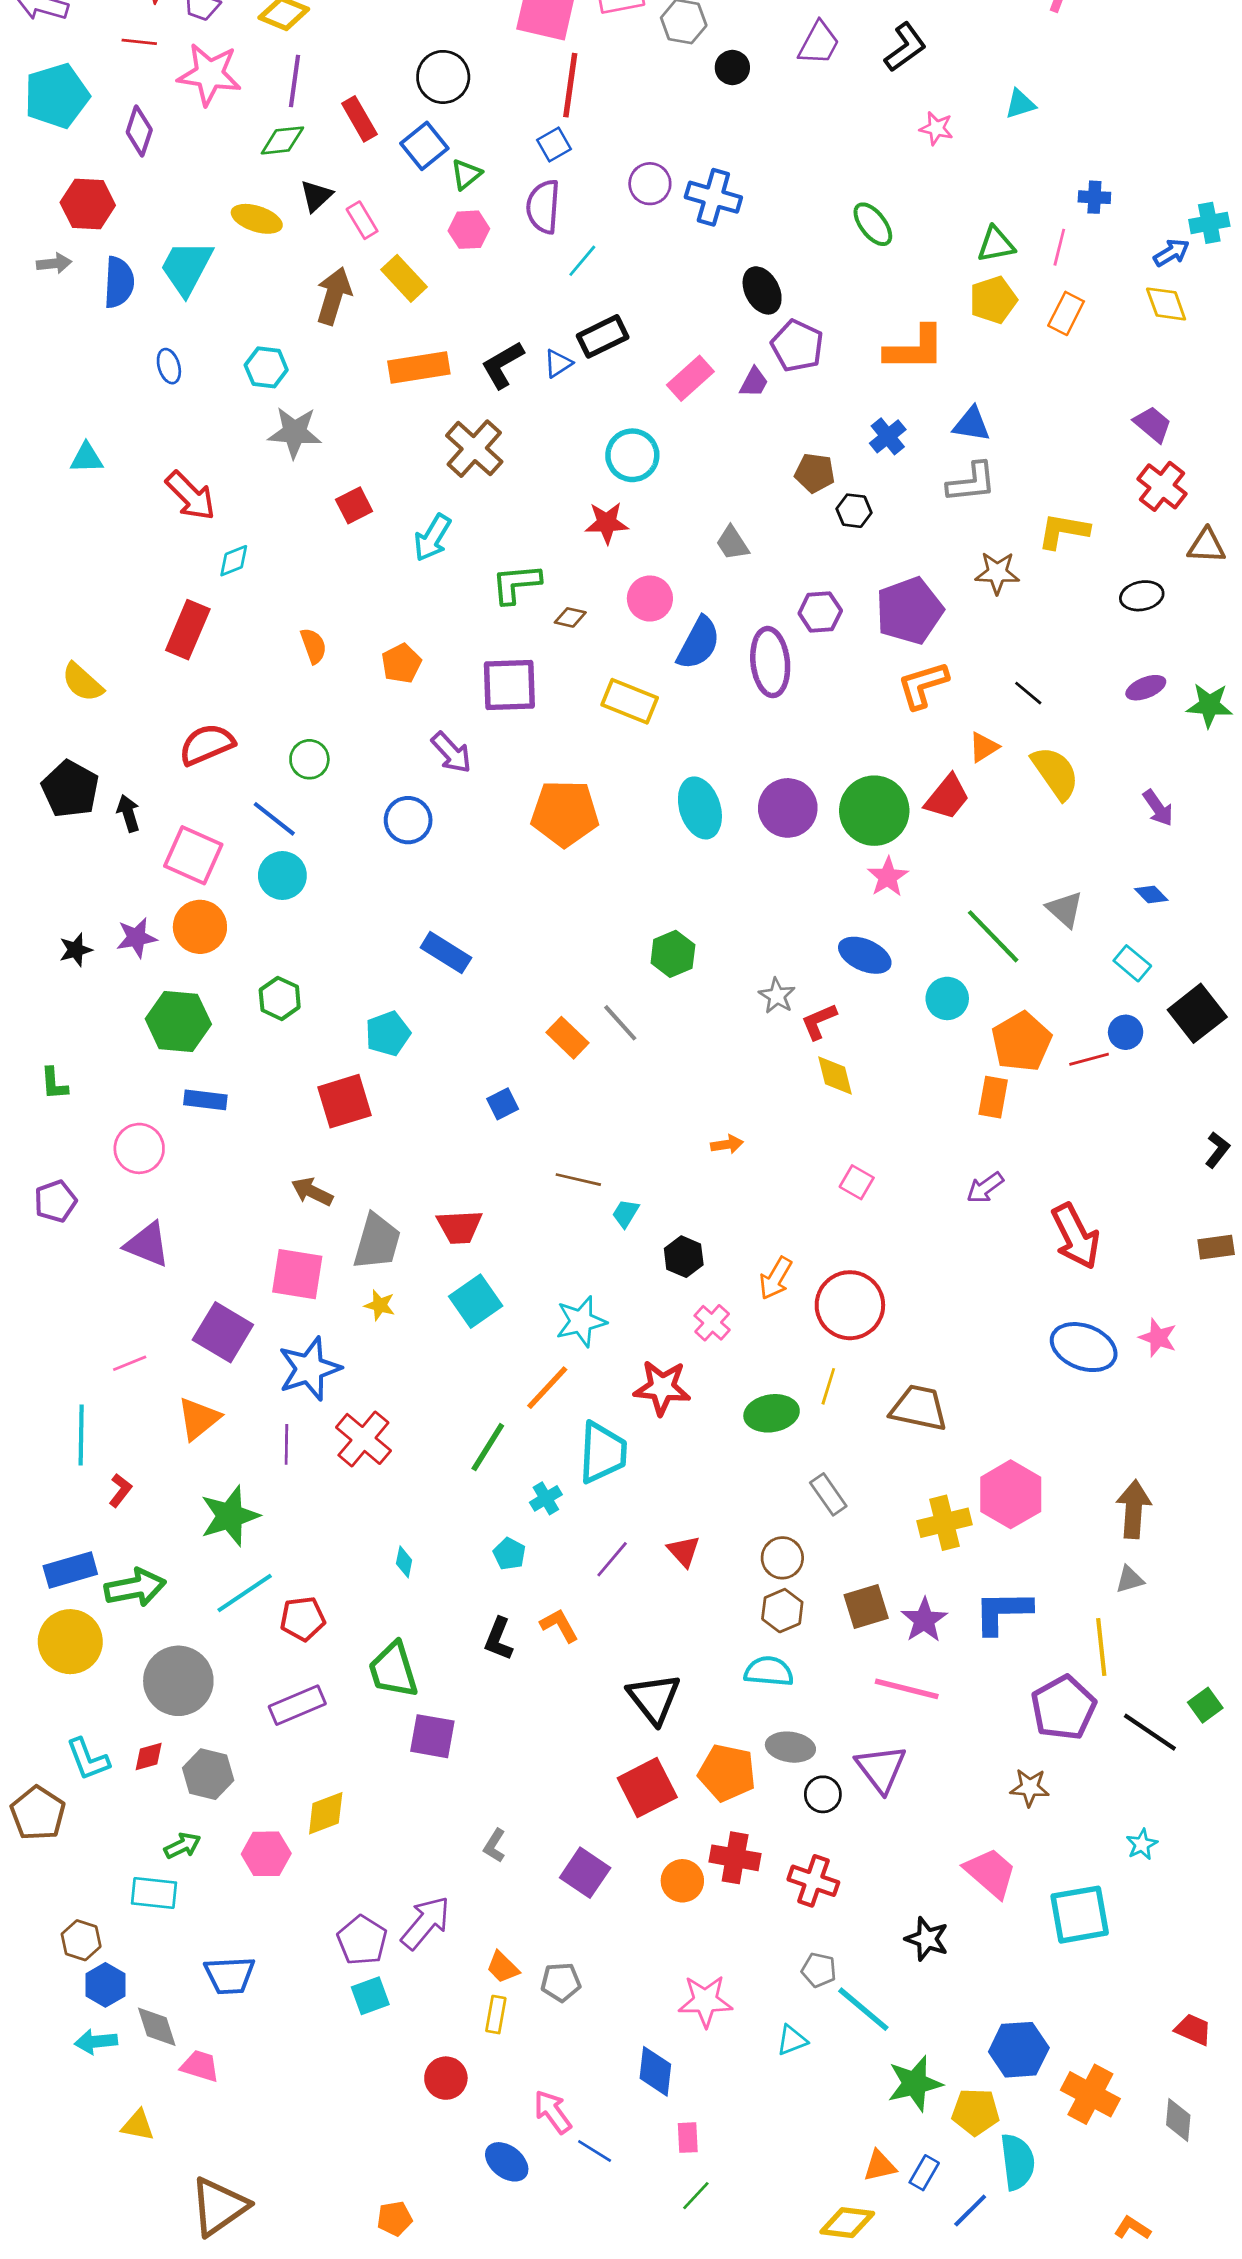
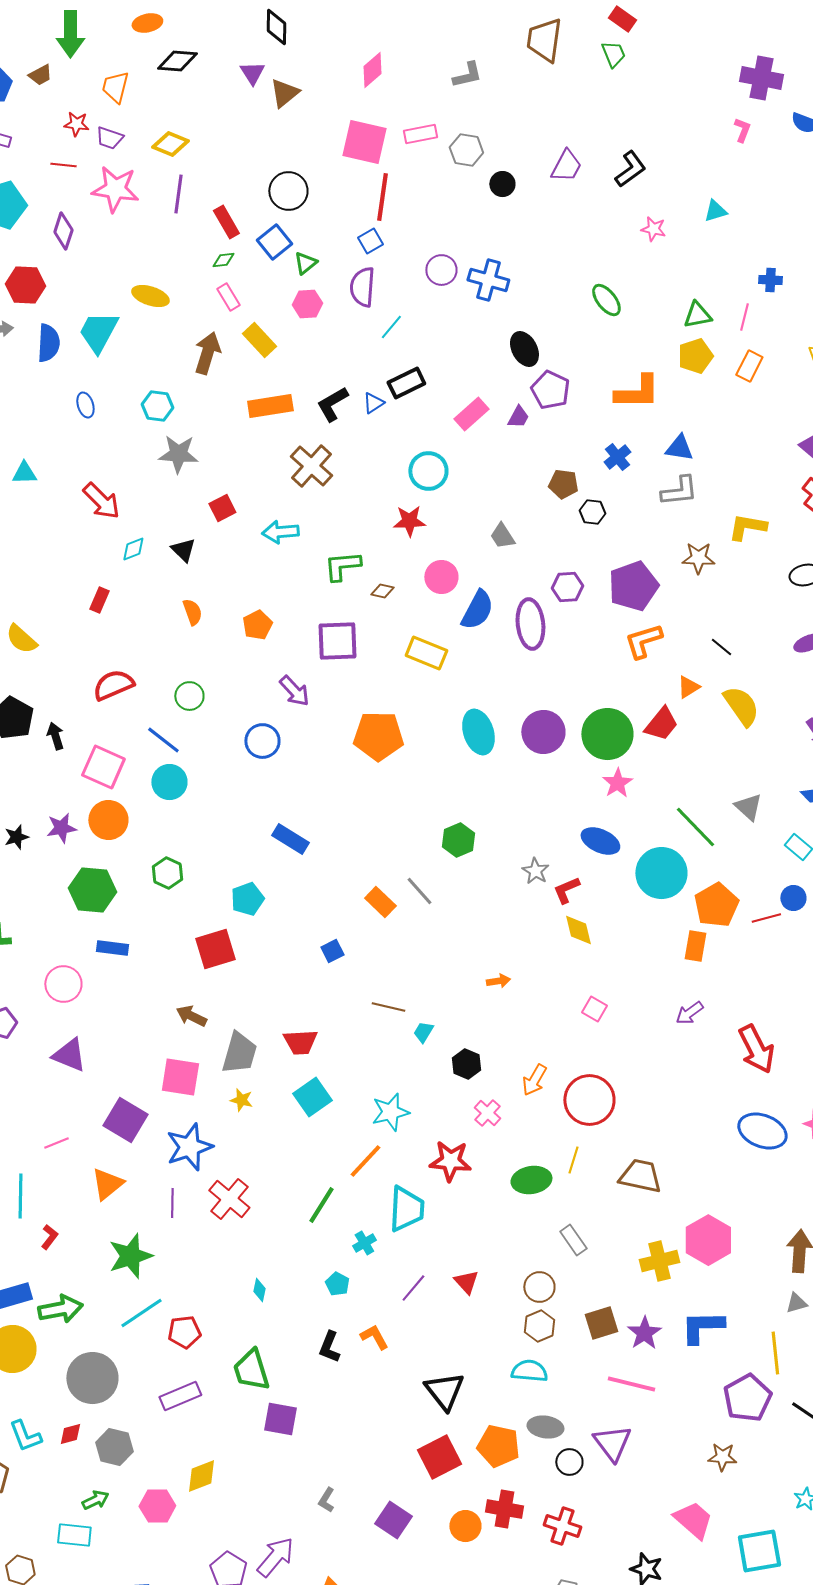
green diamond: (282, 140) -> (223, 260), moved, size x0.7
black triangle: (316, 196) -> (183, 550), moved, turned -32
cyan arrow: (432, 538) -> (280, 532), turned 54
red rectangle: (188, 630) -> (99, 600), size x0.6
cyan circle: (947, 998) -> (661, 873), size x1.6

